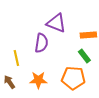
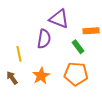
green rectangle: (84, 56) -> (78, 47), moved
orange star: (38, 80) -> (41, 76), turned -30

